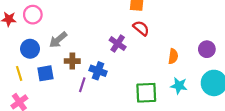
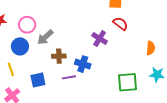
pink circle: (33, 15) -> (27, 25), moved
blue square: (45, 73) -> (38, 80), moved
purple line: (82, 85) -> (69, 77), turned 64

